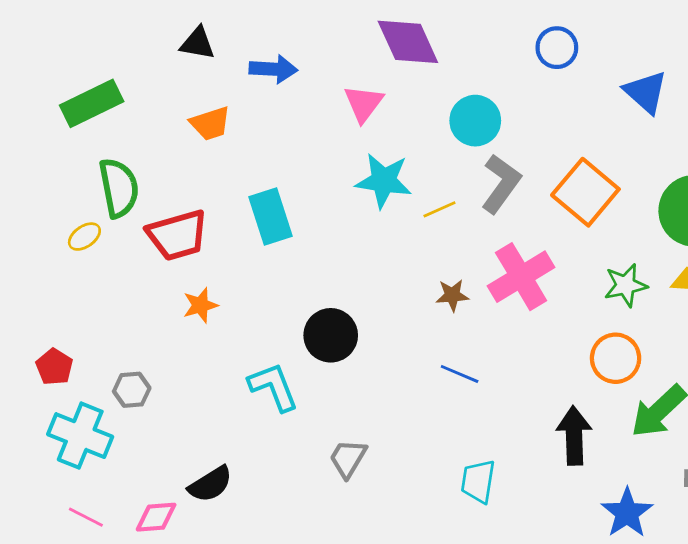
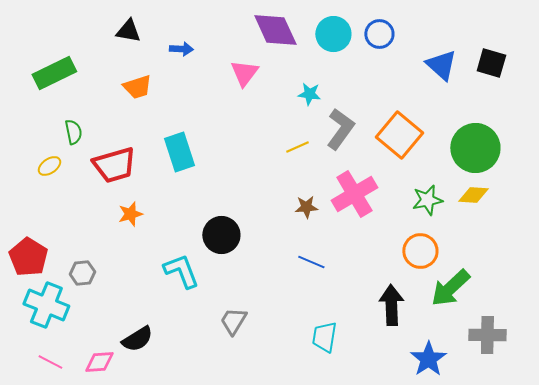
blue arrow: (273, 69) -> (181, 49), size x0.7
cyan circle: (475, 121) -> (333, 34), moved
cyan star: (384, 181) -> (309, 94), moved, size x0.6
green semicircle: (119, 188) -> (73, 132), size x0.6
red pentagon: (54, 367) -> (28, 257), size x1.5

